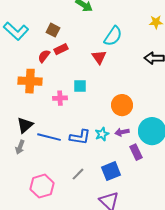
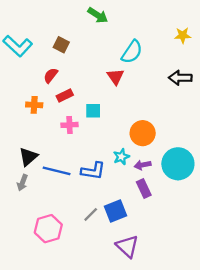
red rectangle: (61, 49) -> (65, 95), moved
orange cross: (30, 81) -> (34, 105), size x0.6
cyan star: (102, 134) -> (121, 157), moved
purple rectangle: (136, 152) -> (144, 189), moved
blue square: (111, 171) -> (115, 211), moved

